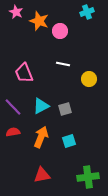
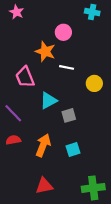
cyan cross: (87, 12) -> (92, 12), turned 32
orange star: (39, 21) -> (45, 51), moved
cyan triangle: (41, 106) -> (48, 100), moved

